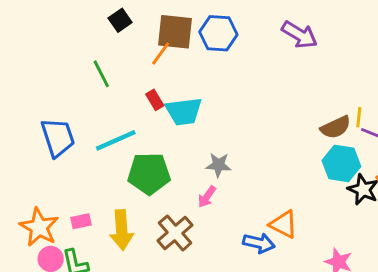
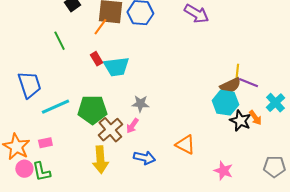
brown semicircle: (336, 127) -> (230, 86), moved
cyan line: (116, 140) -> (55, 107), moved
yellow arrow: (122, 230) -> (100, 160), moved
brown cross: (175, 233) -> (110, 130), moved
blue arrow: (259, 243) -> (144, 158), moved

